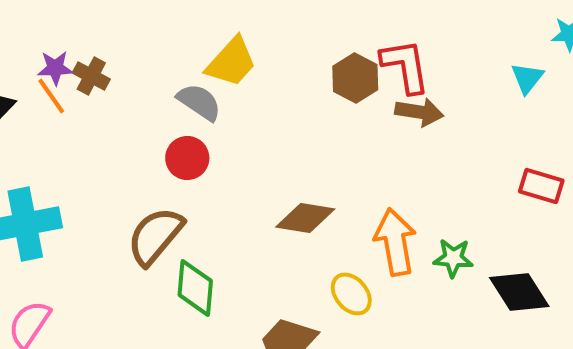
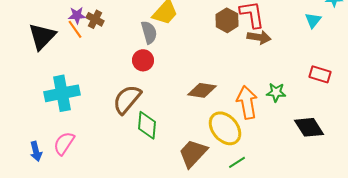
gray semicircle: (199, 102) -> (149, 32), turned 40
green star: (453, 258) -> (276, 92), moved
yellow ellipse: (351, 294) -> (225, 128), size x1.6

